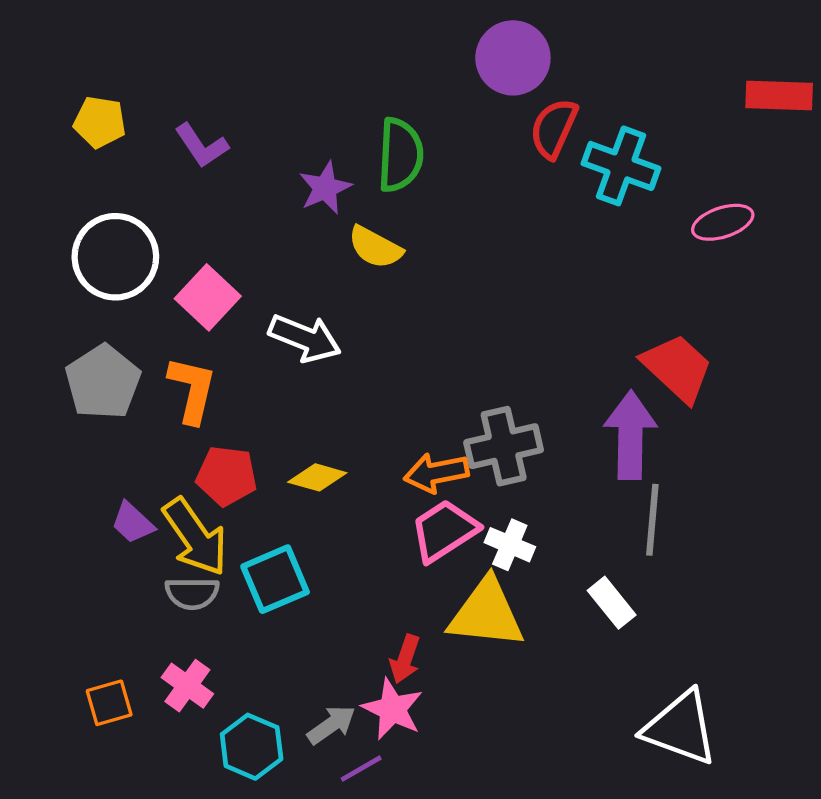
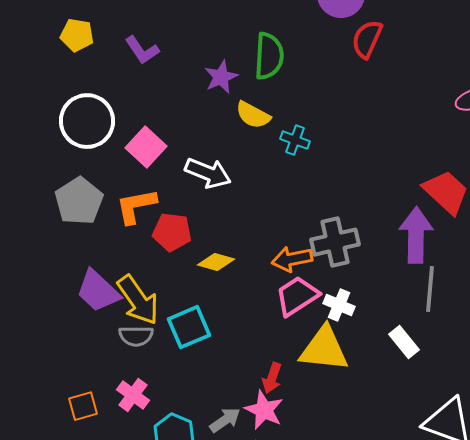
cyan cross: (621, 166) -> (295, 140), moved, size x0.6
orange L-shape: (192, 390) -> (136, 206), turned -114
red pentagon: (227, 476) -> (172, 232), moved
purple trapezoid: (133, 523) -> (98, 291), size x1.6

